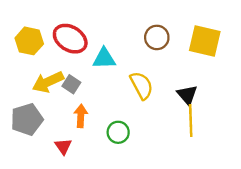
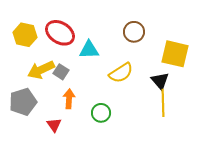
yellow square: (205, 41) -> (175, 54), moved
yellow semicircle: (142, 85) -> (121, 73), turned 85

